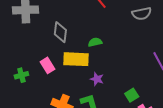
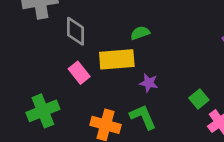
gray diamond: (60, 32) -> (76, 31), moved
green cross: (21, 75) -> (43, 111), moved, size x1.6

